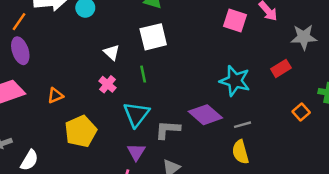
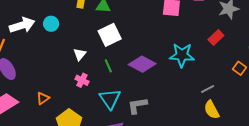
white triangle: (112, 52) -> (80, 54), turned 40
purple diamond: (205, 115) -> (142, 64), moved
gray line: (243, 125) -> (208, 89), moved
yellow semicircle: (240, 152) -> (212, 110), moved

